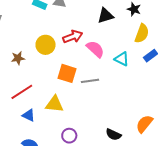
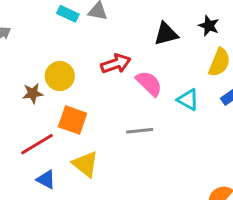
yellow circle: (46, 45) -> (60, 76), moved
orange square: (67, 73) -> (73, 120), moved
yellow triangle: (54, 104) -> (85, 164), turned 30

